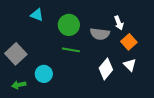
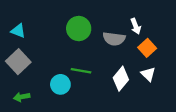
cyan triangle: (37, 15) -> (18, 31), moved
green line: (71, 50) -> (81, 71), moved
cyan circle: (44, 74) -> (60, 84), moved

